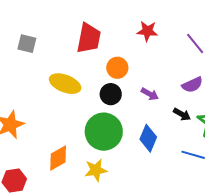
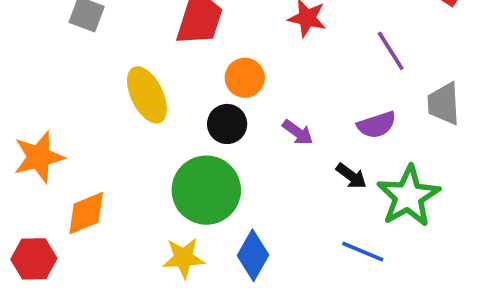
yellow ellipse: (65, 84) -> (147, 95), turned 36
blue diamond: (148, 138) -> (253, 255), moved
orange diamond: (58, 158) -> (86, 213), moved

